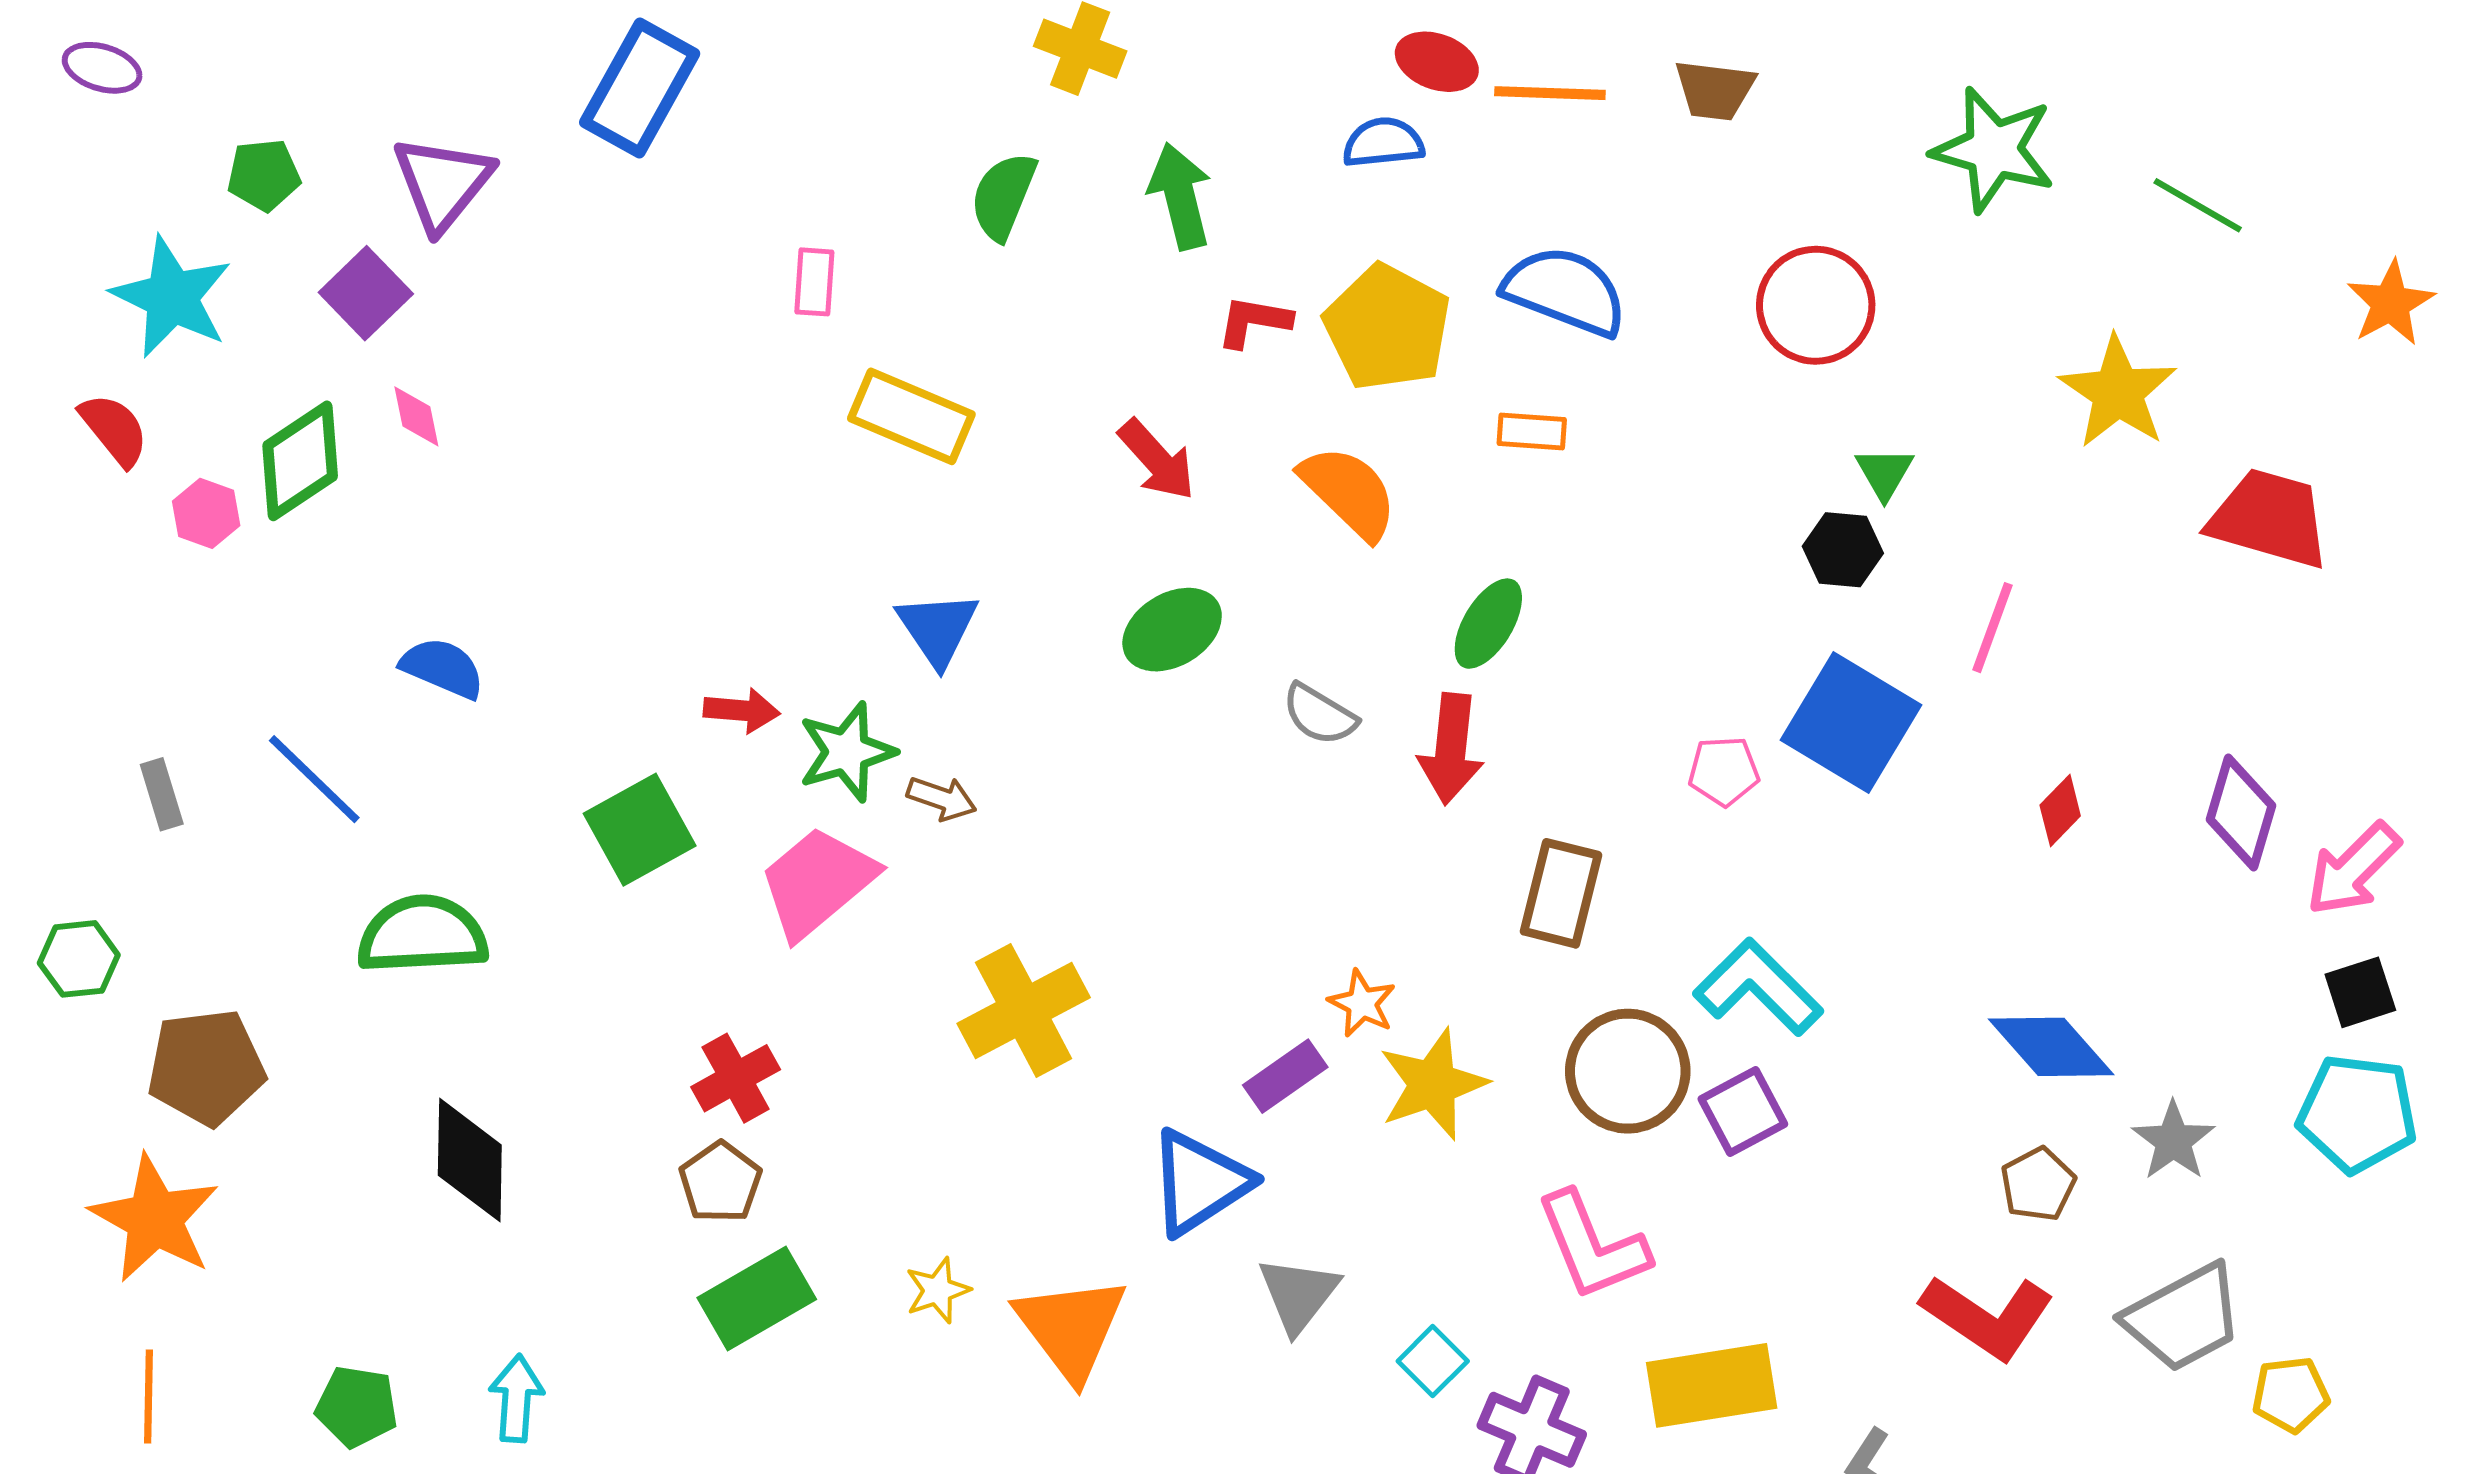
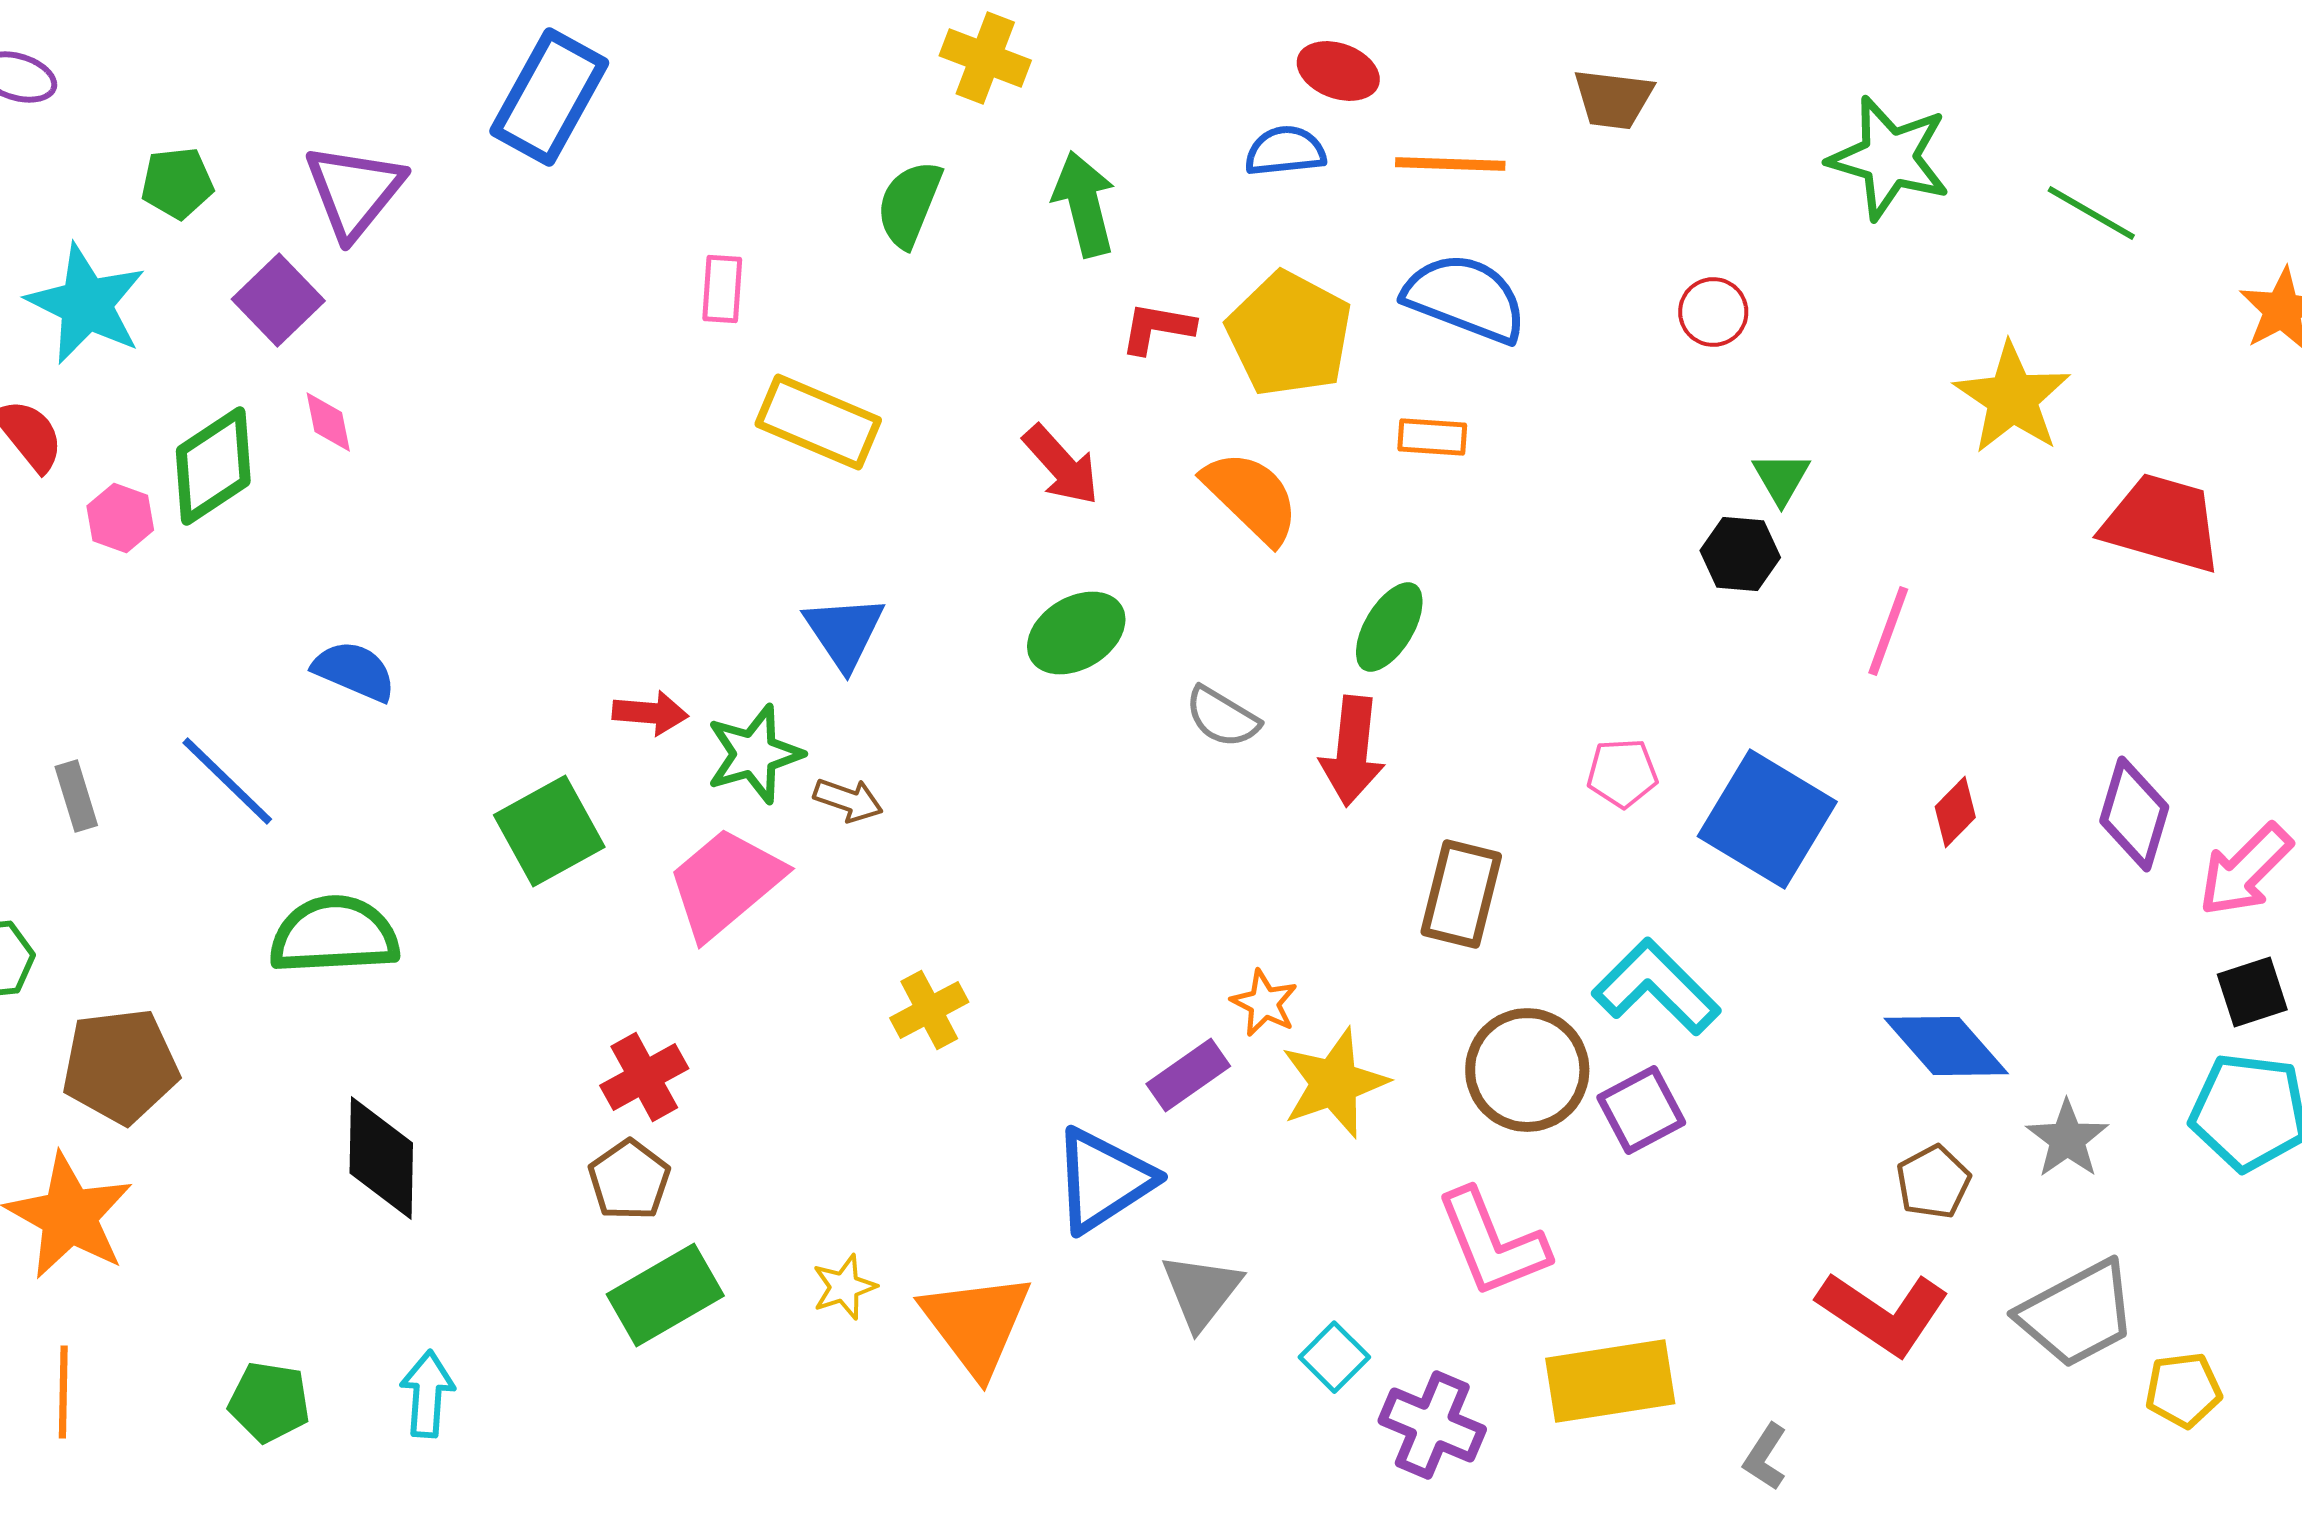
orange line: (1550, 93) -> (1450, 164), moved
red circle: (1816, 305) -> (1713, 312), size x0.6
blue square: (1851, 723) -> (1767, 819), moved
yellow cross: (1024, 1010) -> (929, 1010), size x0.6

